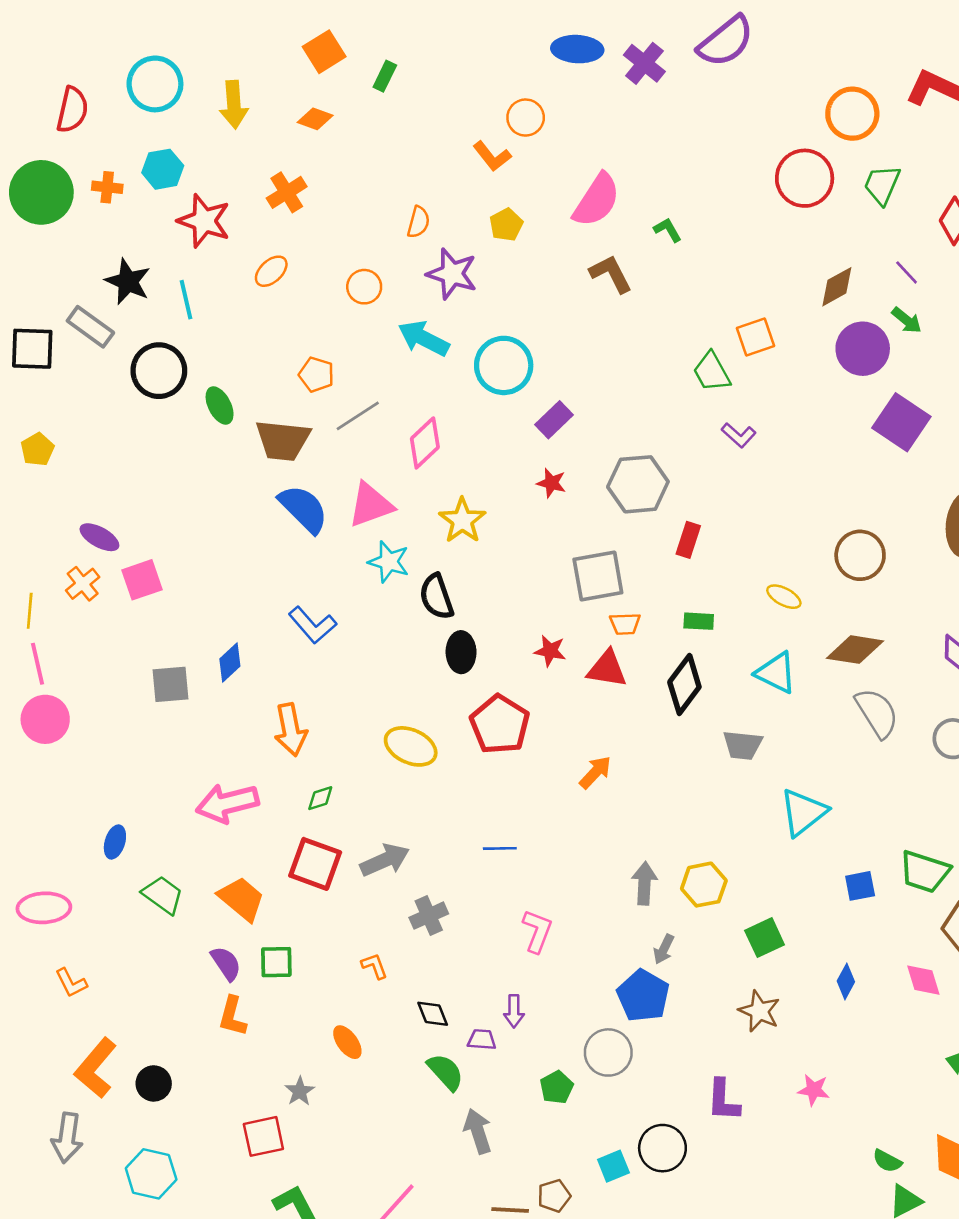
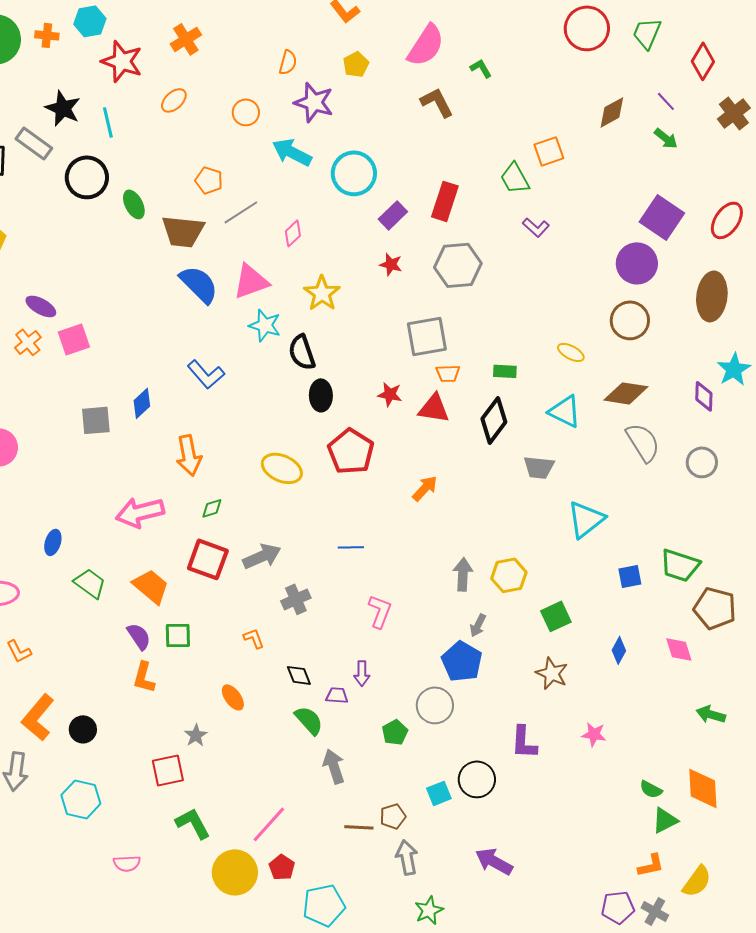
purple circle: (863, 349) -> (637, 263), moved
pink diamond: (425, 443) -> (293, 233), size x0.7
red rectangle: (688, 540) -> (445, 201), moved, size x1.4

